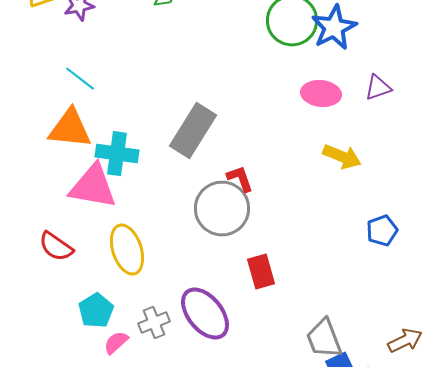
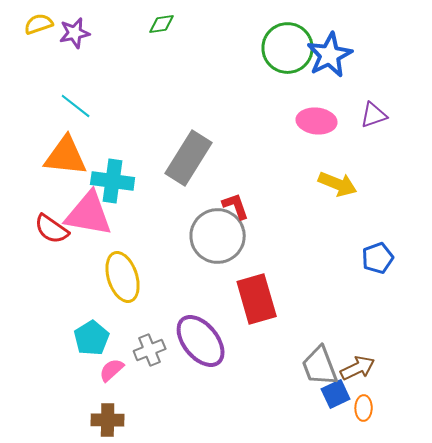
red semicircle: (56, 247) -> (52, 229), moved
red rectangle: (261, 272) -> (257, 299), size x1.4
brown arrow: (405, 341) -> (358, 368), moved

